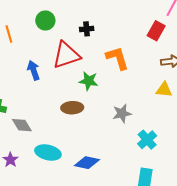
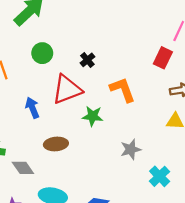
black cross: (87, 29) -> (87, 60), turned -32
brown ellipse: (72, 108) -> (56, 144), moved

